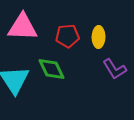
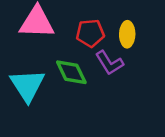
purple L-shape: (115, 69) -> (109, 63), moved

